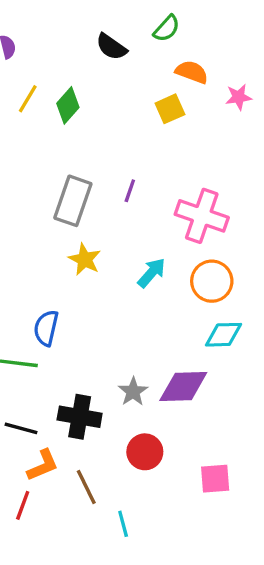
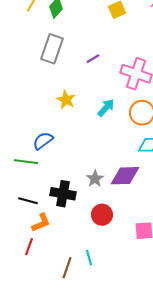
purple line: (130, 191) -> (93, 59), turned 40
gray rectangle: (73, 201) -> (52, 49), moved
blue semicircle: (46, 328) -> (43, 141), turned 40
brown line: (86, 487) -> (67, 268), moved, turned 45

